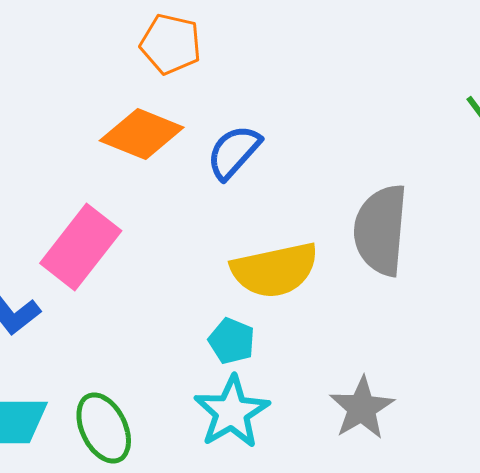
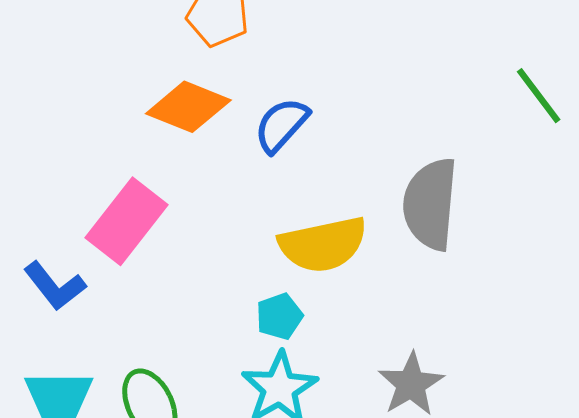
cyan pentagon: (232, 341) -> (279, 316), turned 30

